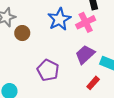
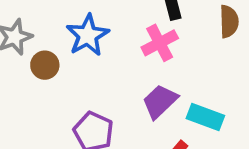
blue star: (59, 19) -> (88, 35), moved

